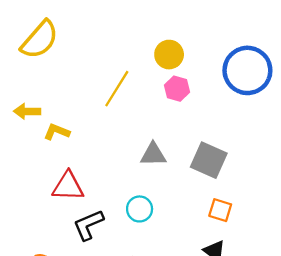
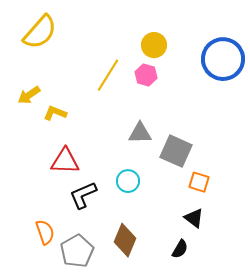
pink hexagon: (177, 89) -> (146, 75), moved
yellow arrow: (27, 111) -> (29, 95), turned -35
gray square: (209, 160) -> (176, 151), moved

